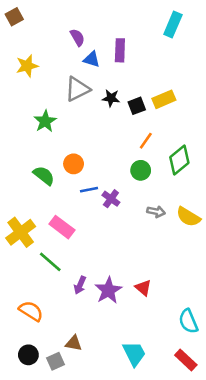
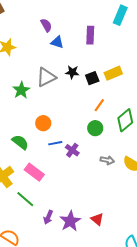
purple rectangle: (120, 50) -> (90, 35), moved
gray triangle: (77, 89) -> (46, 77), moved
green semicircle: (44, 175) -> (20, 142), moved

